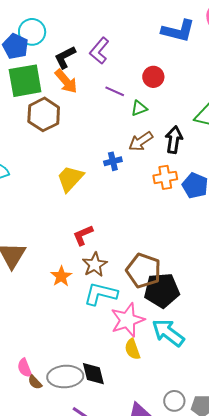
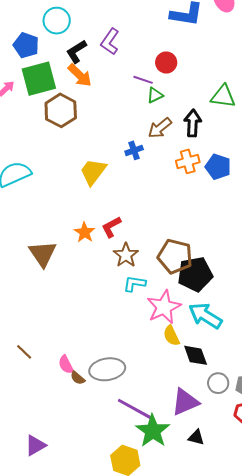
cyan circle: (32, 32) -> (57, 21), moved
purple line: (115, 91) -> (143, 80), moved
orange star: (61, 276) -> (85, 232), moved
cyan L-shape: (101, 294) -> (134, 284), size x0.7
black diamond: (93, 374) -> (196, 355), moved

